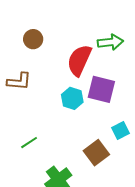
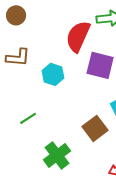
brown circle: (33, 39) -> (16, 15), moved
cyan hexagon: (72, 98) -> (53, 74), moved

